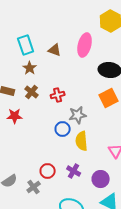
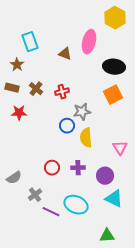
brown triangle: (55, 50) -> (65, 54), moved
brown star: (30, 68) -> (17, 65), moved
purple cross: (74, 171) -> (78, 168), turned -32
gray cross: (34, 187) -> (35, 195), moved

